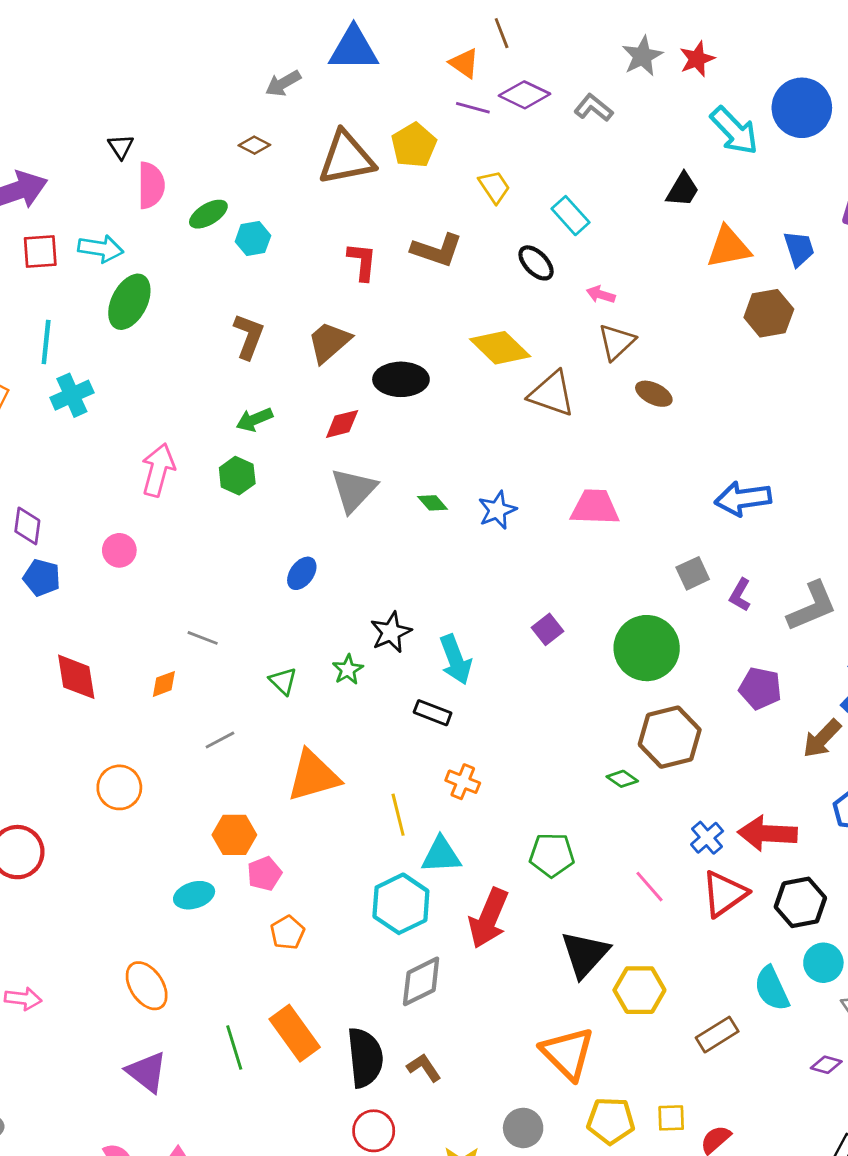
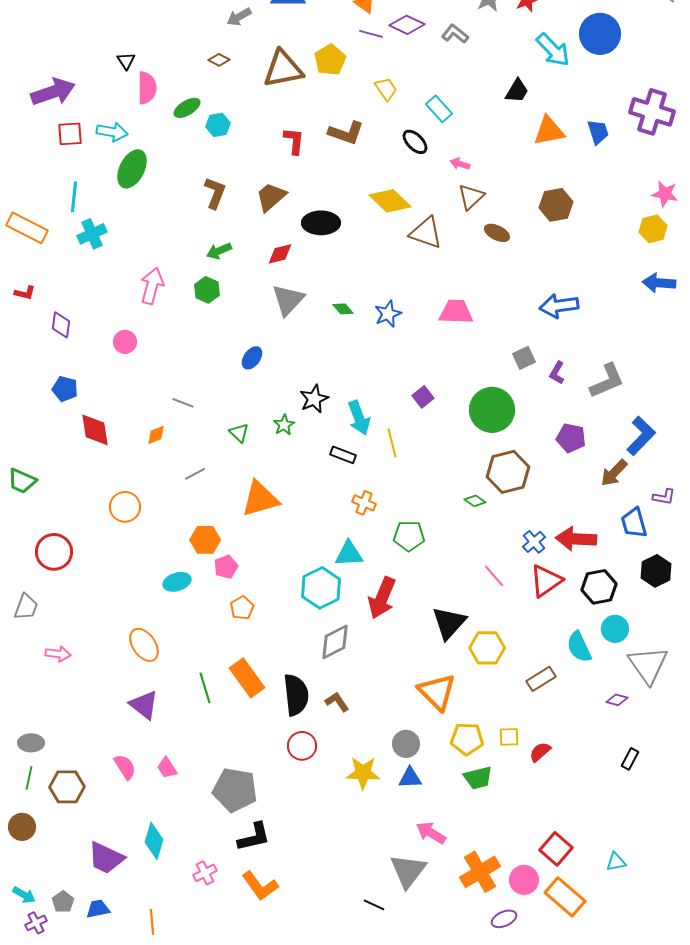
brown hexagon: (769, 313) -> (556, 205), moved
blue pentagon: (42, 578) -> (65, 389), moved
yellow line: (398, 815) -> (392, 443), moved
green pentagon: (552, 855) -> (409, 536), moved

